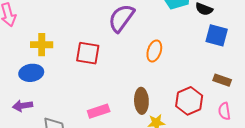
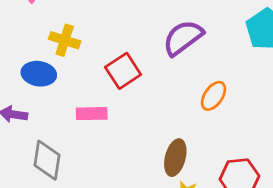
red square: (88, 53) -> (123, 71), turned 30
pink rectangle: (99, 111) -> (92, 114), moved

